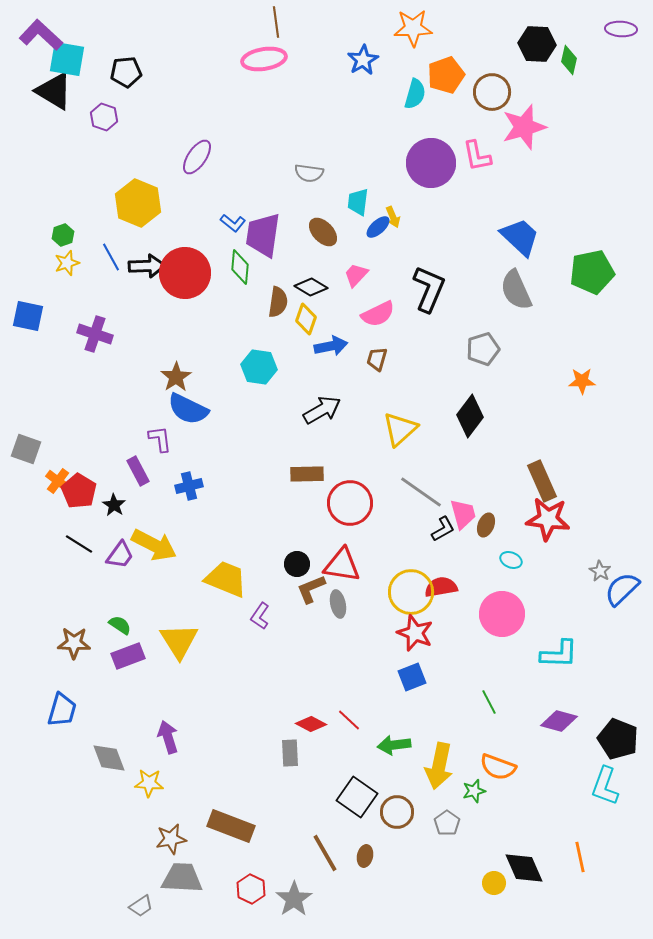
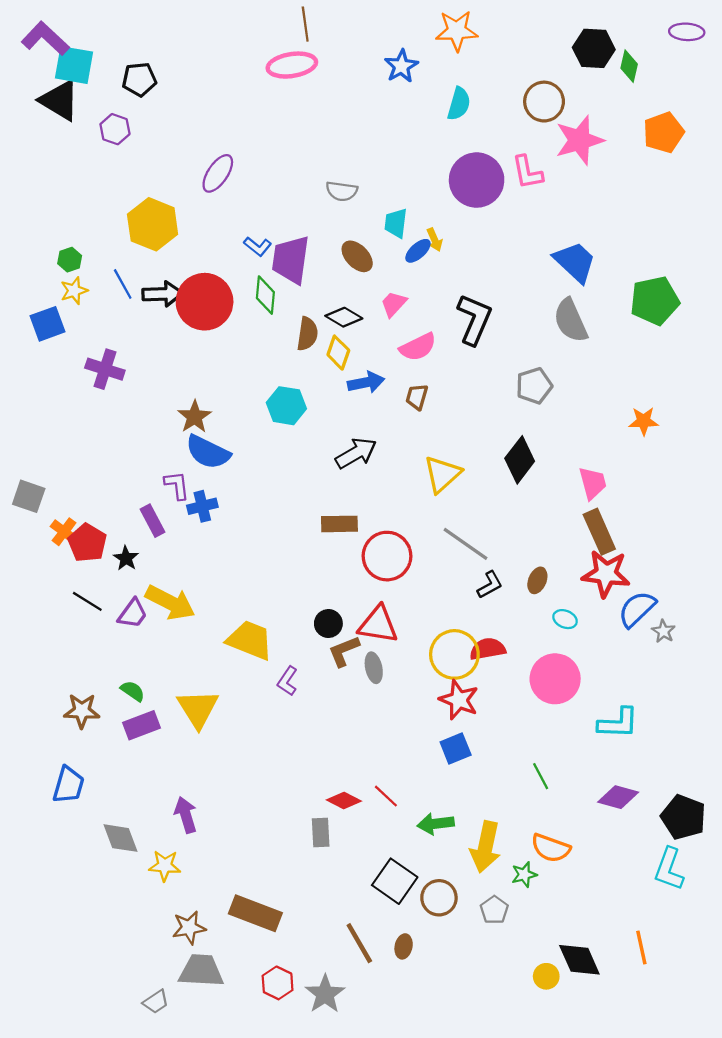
orange pentagon: (446, 75) -> (663, 132), moved
blue square: (28, 316) -> (47, 324), moved, turned -32
blue cross: (189, 486) -> (202, 506), moved
pink trapezoid: (463, 514) -> (593, 483), moved
blue semicircle: (622, 589) -> (637, 609), moved

